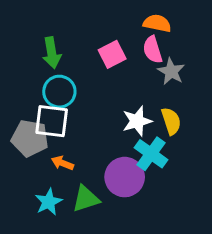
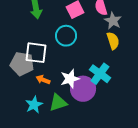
cyan circle: (59, 92) -> (66, 36), moved
white star: (137, 121) -> (70, 79), moved
yellow semicircle: (171, 121) -> (113, 41), moved

